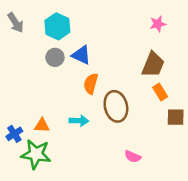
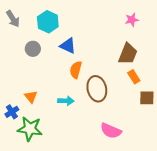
gray circle: (55, 57) -> (33, 49), moved
orange triangle: (42, 125) -> (31, 97), moved, turned 48
pink semicircle: (133, 157) -> (111, 131), size x1.5

